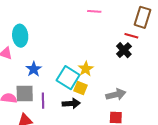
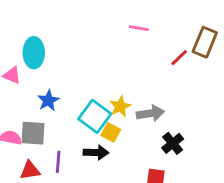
red line: (131, 36) -> (179, 58), moved, turned -64
black cross: (124, 50) -> (173, 143), moved
gray arrow: (116, 95) -> (150, 113), moved
purple line: (43, 101) -> (58, 162), moved

